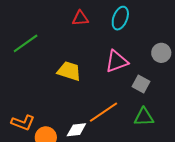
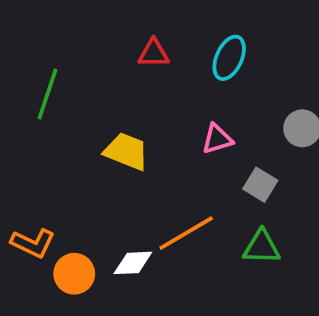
green line: (26, 43) -> (47, 94), turned -40
pink triangle: (117, 61) -> (217, 139), size x0.7

